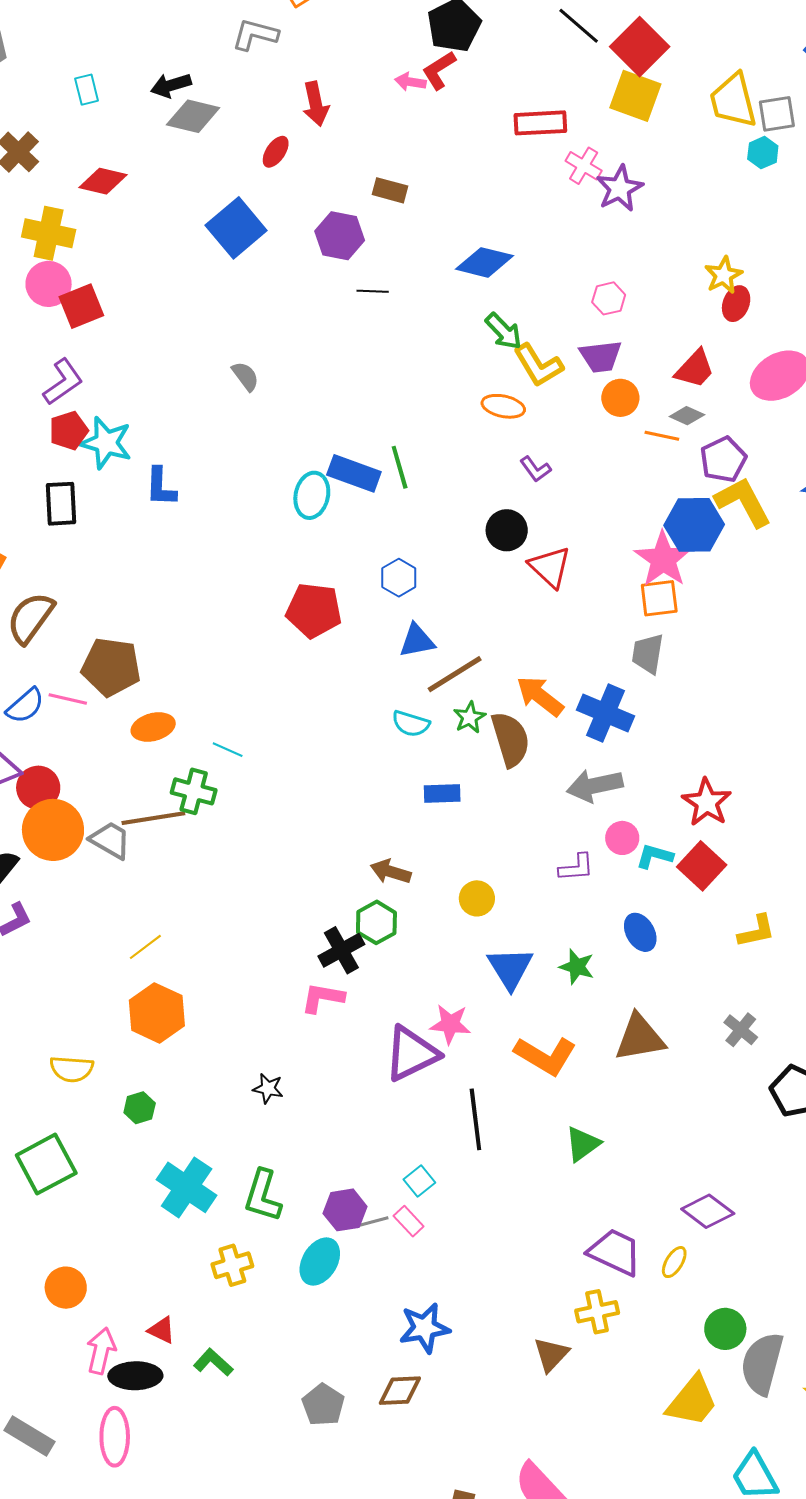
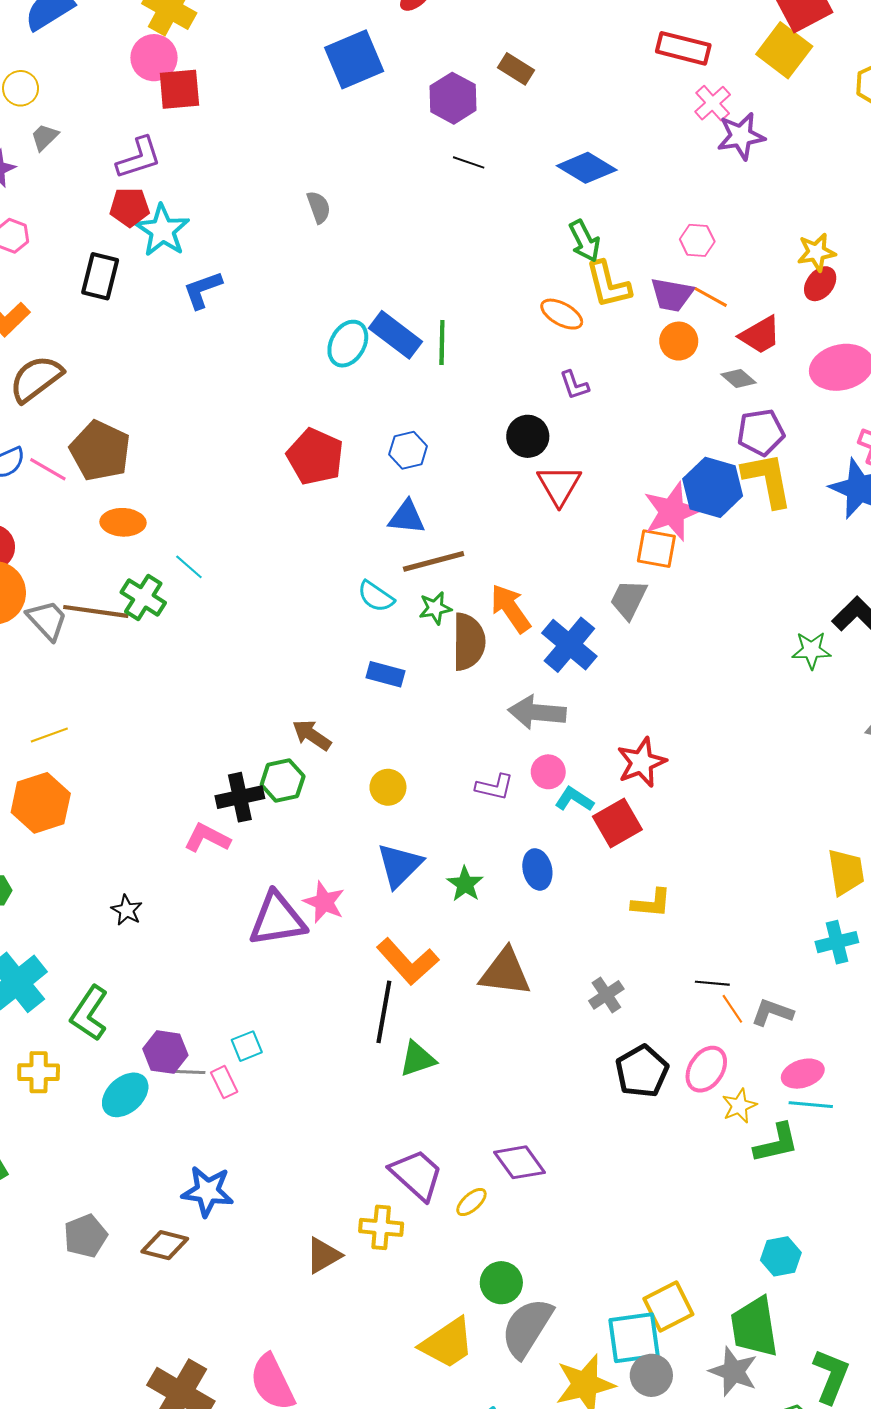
orange line: (662, 436) -> (711, 297), moved
blue L-shape: (161, 487) -> (203, 290), turned 51
black line: (475, 1119) -> (384, 1012), moved

